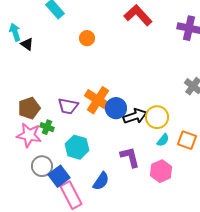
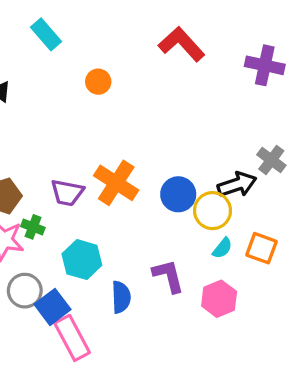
blue circle: (116, 108) -> (178, 194), moved
black arrow: (135, 116) -> (237, 184), moved
blue semicircle: (101, 181) -> (121, 297), moved, turned -36

